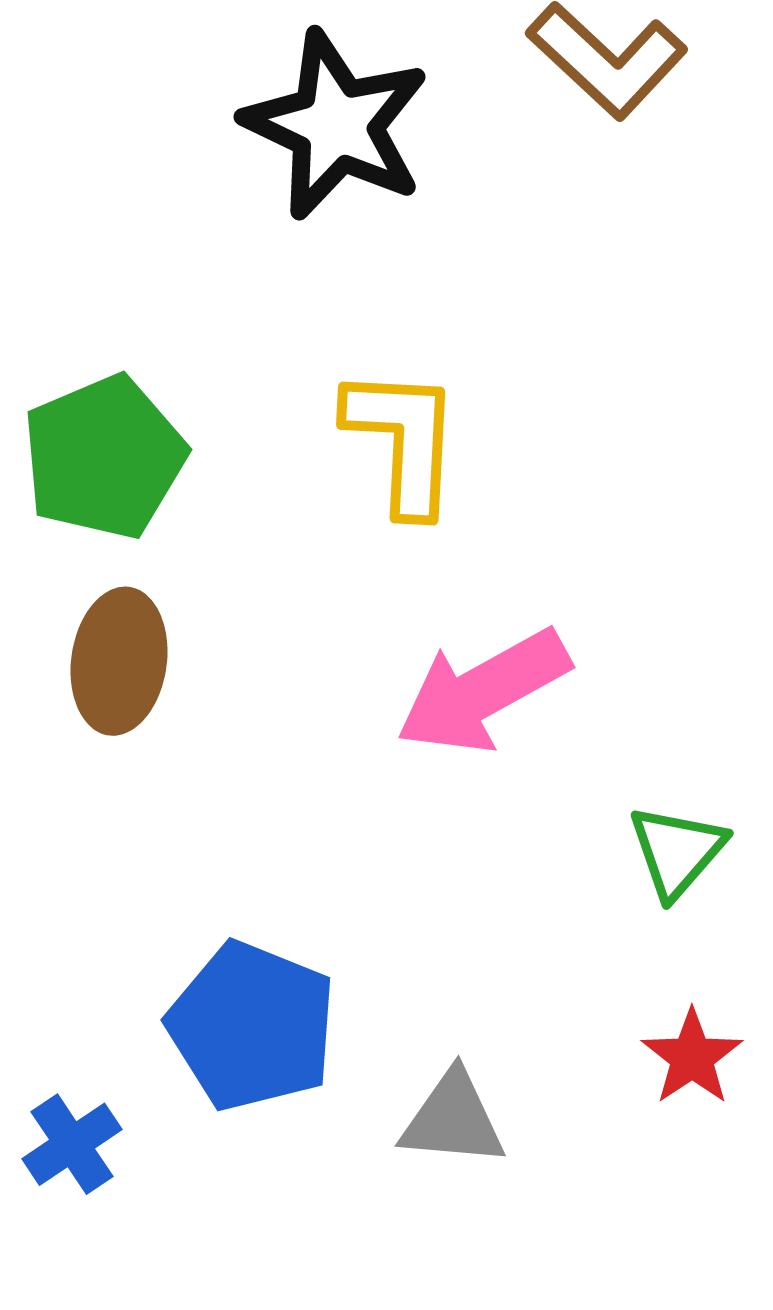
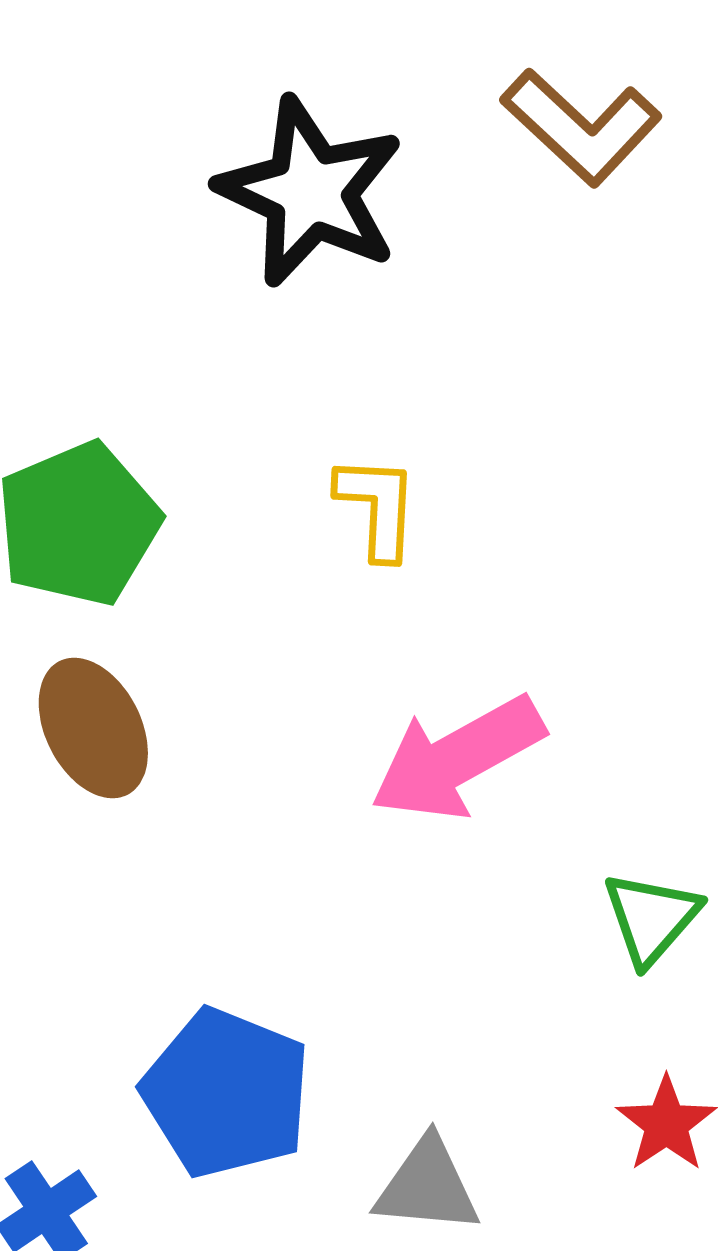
yellow L-shape: (403, 440) -> (377, 507), size x0.7
brown ellipse: (119, 661) -> (93, 728), turned -35

